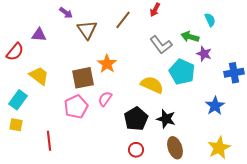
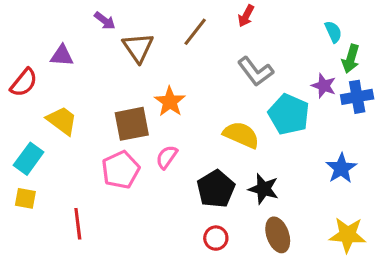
green arrow: (190, 37) -> (351, 59), moved, turned -90
blue cross: (234, 73) -> (357, 97), moved
yellow star: (219, 148) -> (348, 235), turned 30

